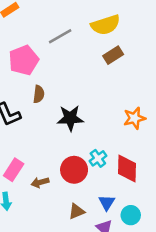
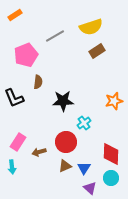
cyan cross: (98, 158) -> (84, 123), moved
red diamond: (127, 169) -> (111, 154), moved
blue triangle: (107, 203) -> (84, 168), moved
brown triangle: (77, 211) -> (65, 166), moved

